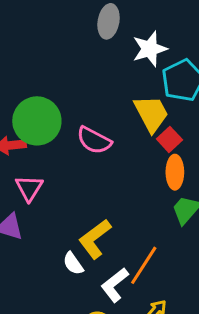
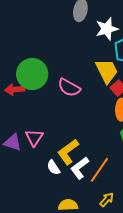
pink triangle: (29, 188) -> (34, 138), moved
white L-shape: (115, 285) -> (80, 168), moved

